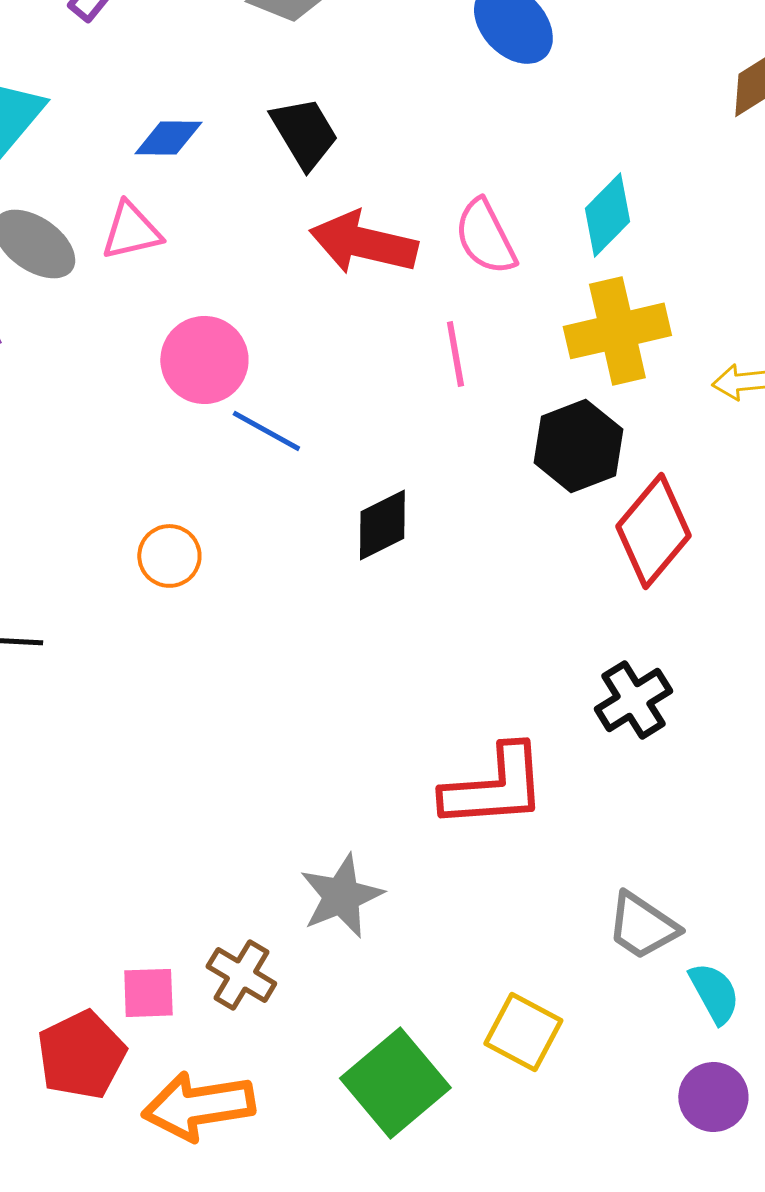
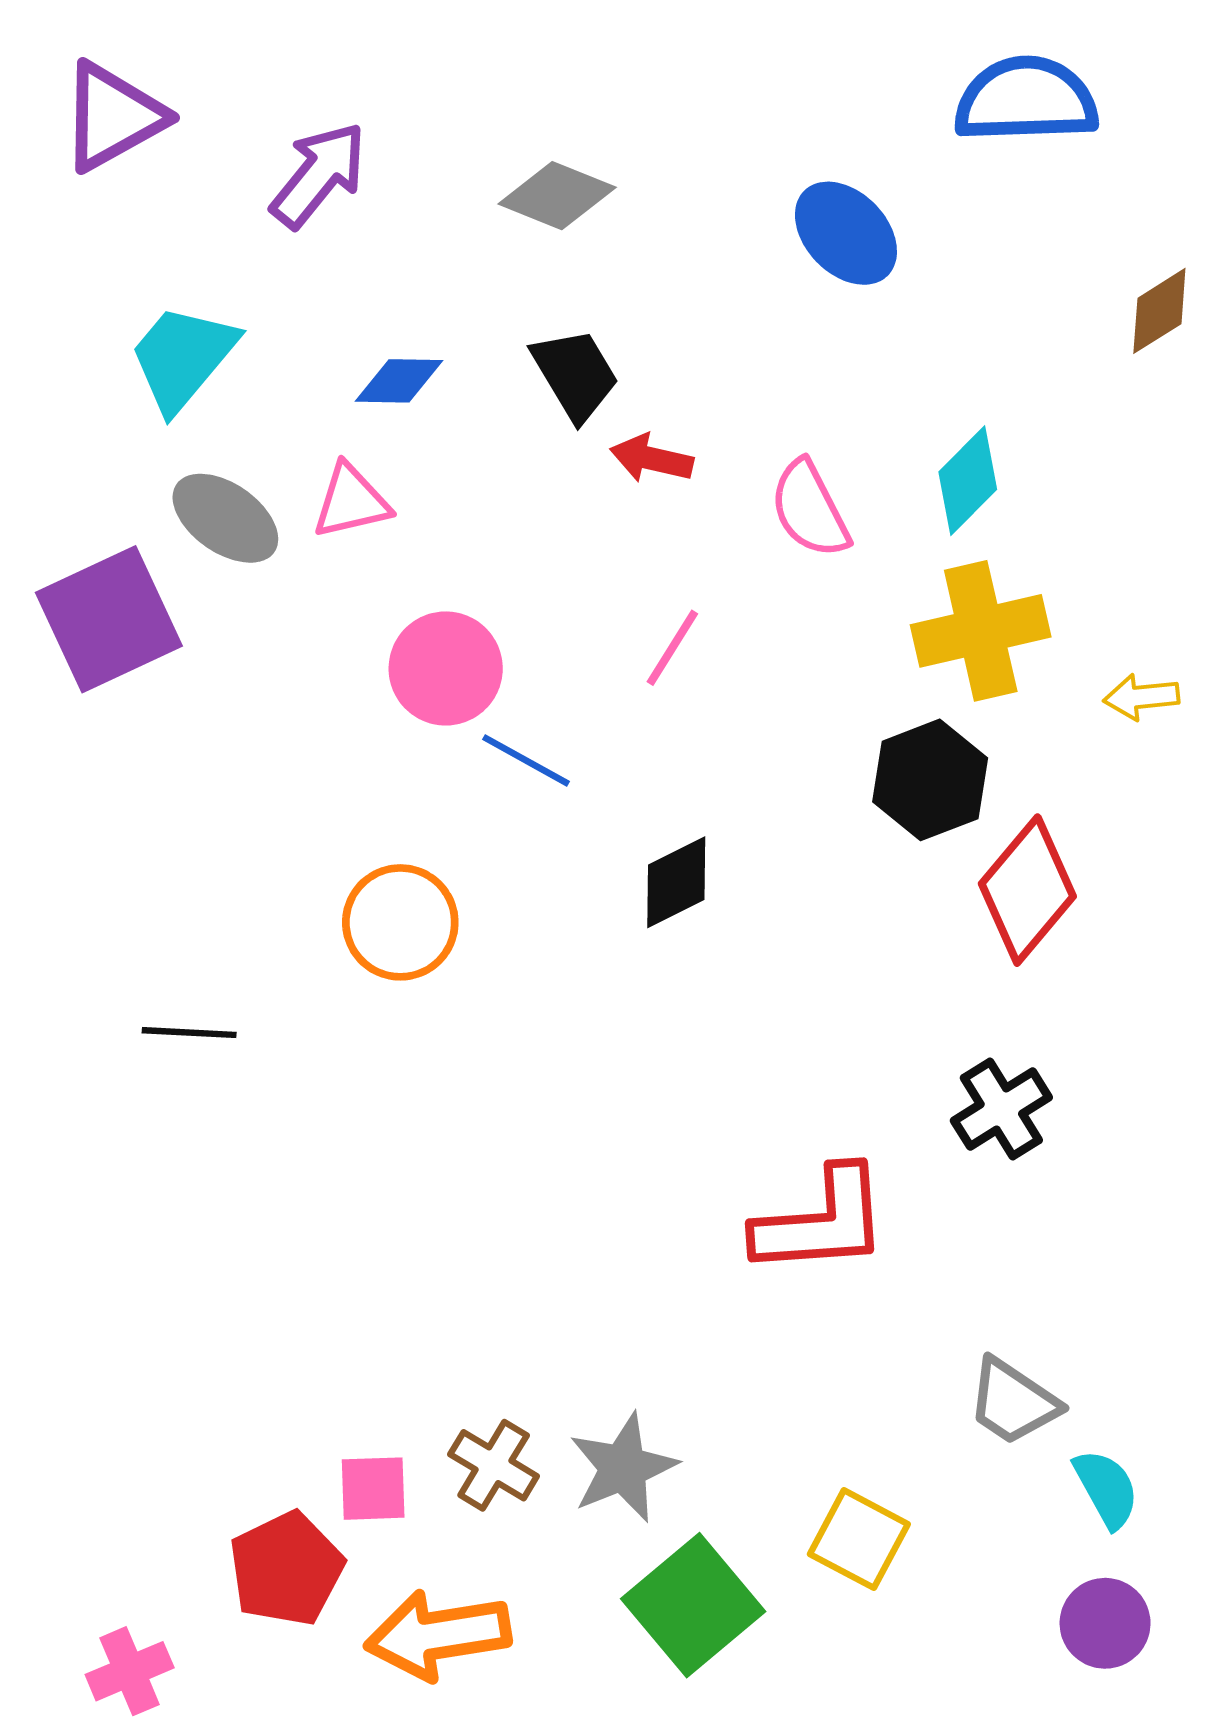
red arrow: (363, 243) -> (652, 459), moved, size x0.6
pink line: (455, 354) -> (672, 648), moved, turned 42
orange circle: (169, 556) -> (400, 922), size x1.4
gray star: (341, 896) -> (623, 1468), moved

